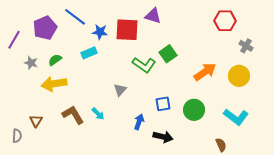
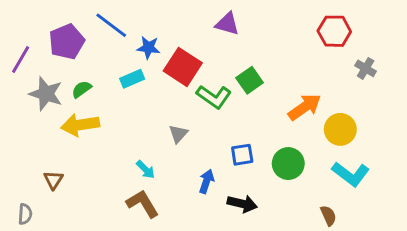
red square: (127, 30) -> (183, 67), moved, turned 30
gray star: (31, 63) -> (46, 94), size x1.6
yellow circle: (239, 76) -> (340, 129), moved
brown L-shape: (73, 115) -> (143, 204), moved
gray semicircle: (17, 136) -> (25, 214), moved

